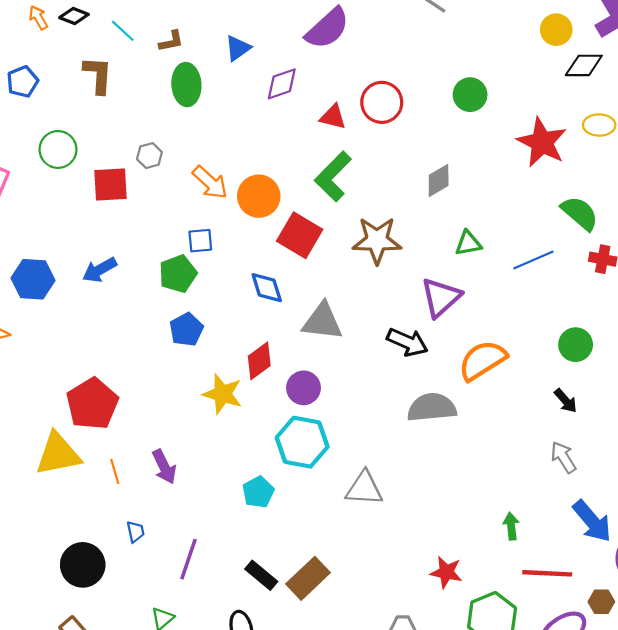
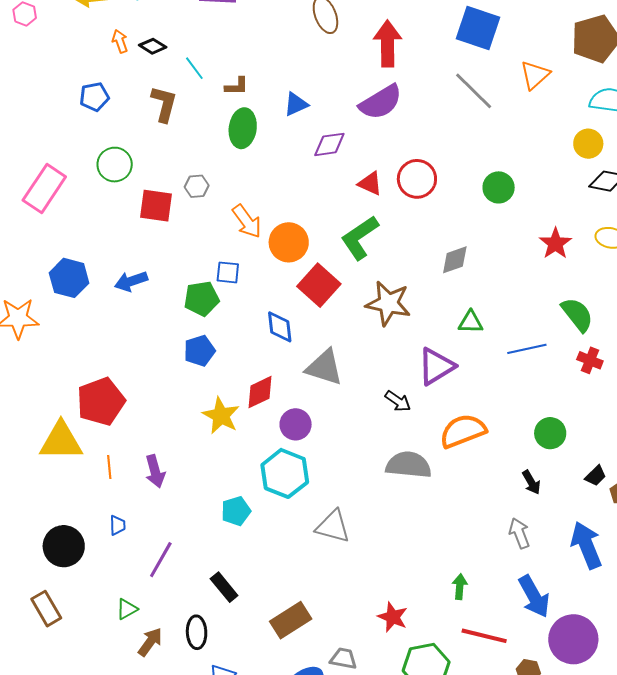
red star: (542, 142) -> (555, 243), size x0.7
black arrow: (407, 342) -> (398, 401), size x0.7
brown rectangle: (308, 578) -> (291, 620), moved

